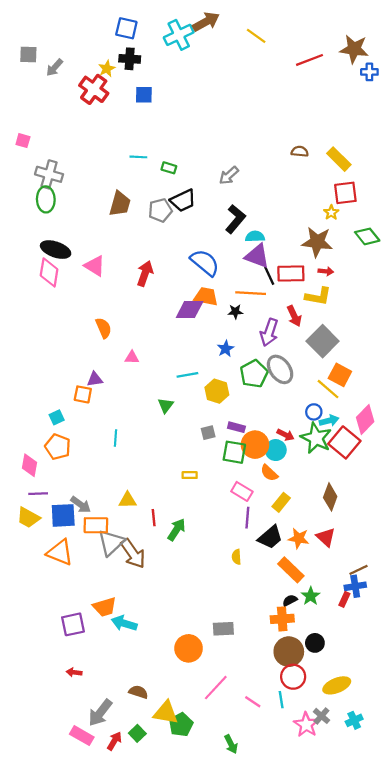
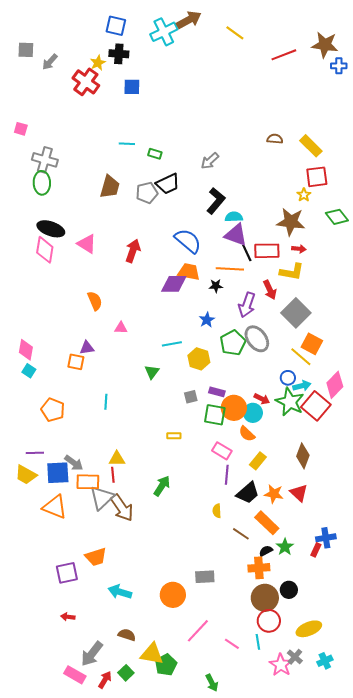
cyan square: (57, 417) -> (29, 371), moved, turned -32
pink diamond: (29, 465) -> (26, 350), moved
red line: (154, 518) -> (113, 475), moved
brown line: (359, 570) -> (241, 534), moved, turned 60
cyan arrow: (124, 623) -> (120, 592), moved

